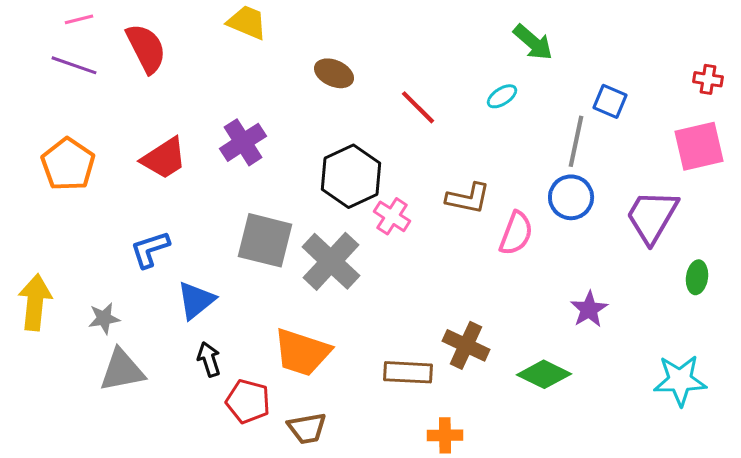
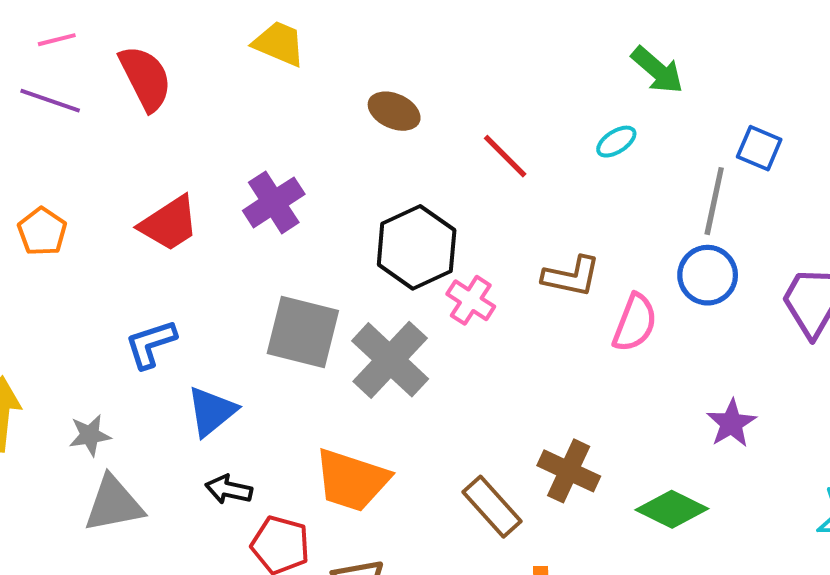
orange pentagon: (68, 164) -> (42, 231), size x0.7
black arrow: (209, 359) -> (229, 489), turned -60
brown rectangle: (408, 372) -> (492, 507), turned 45

